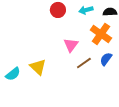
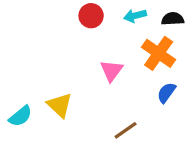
brown line: (84, 63) -> (126, 130), moved

